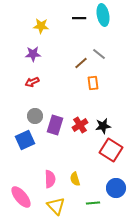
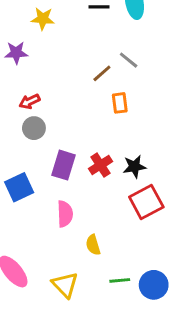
purple star: (33, 54) -> (16, 53), moved
gray circle: (35, 116) -> (34, 128), moved
red square: (111, 150) -> (146, 202), turned 30
pink semicircle: (50, 179) -> (65, 214), moved
blue circle: (116, 188) -> (154, 285), moved

